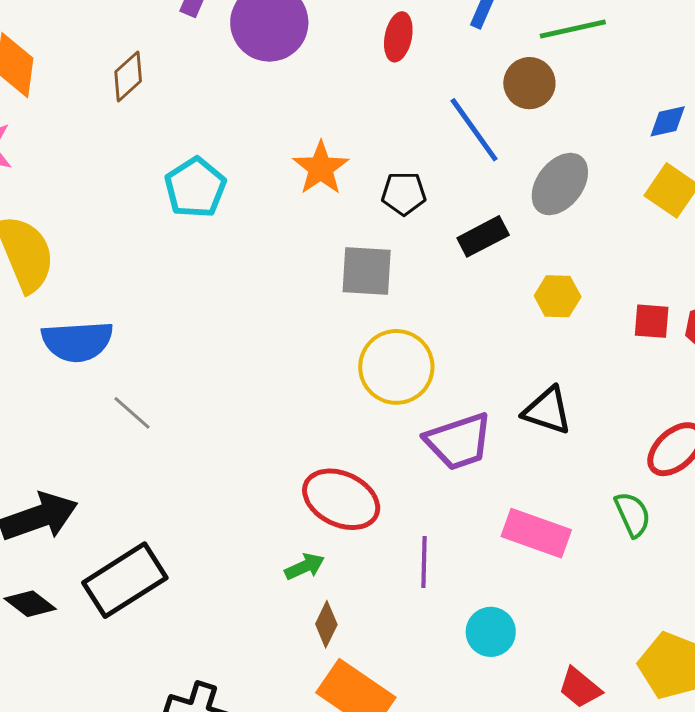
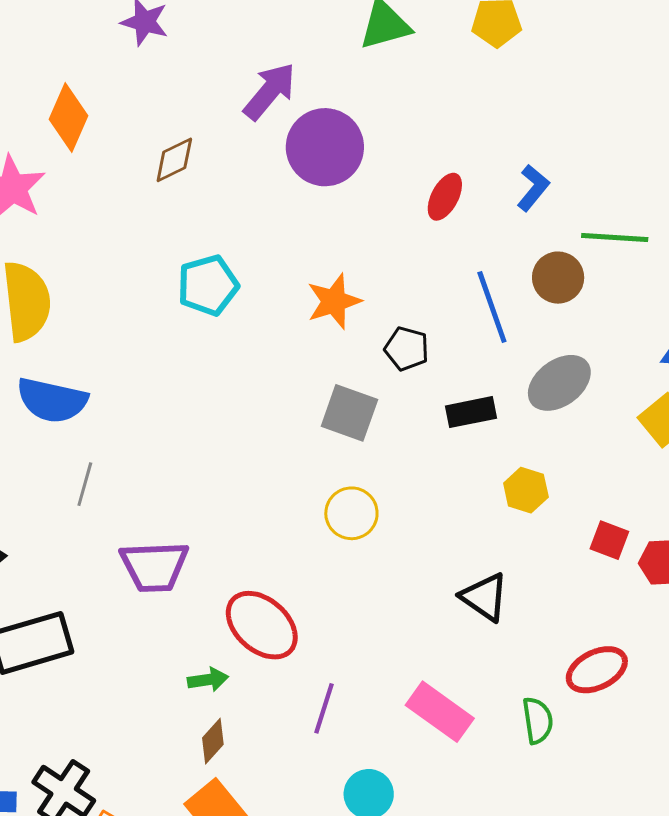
yellow circle: (396, 367) -> (351, 513), size x0.7
gray line: (132, 413) -> (85, 484), turned 48
purple trapezoid: (459, 441) -> (154, 566), moved

